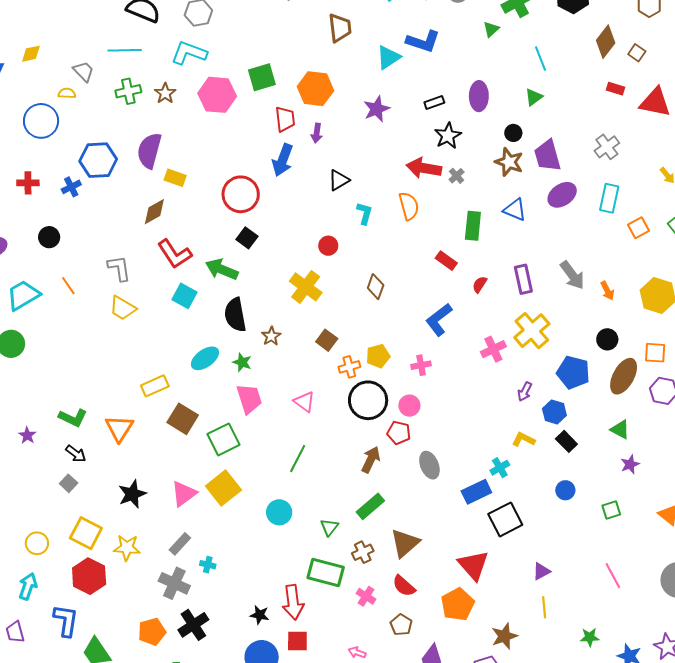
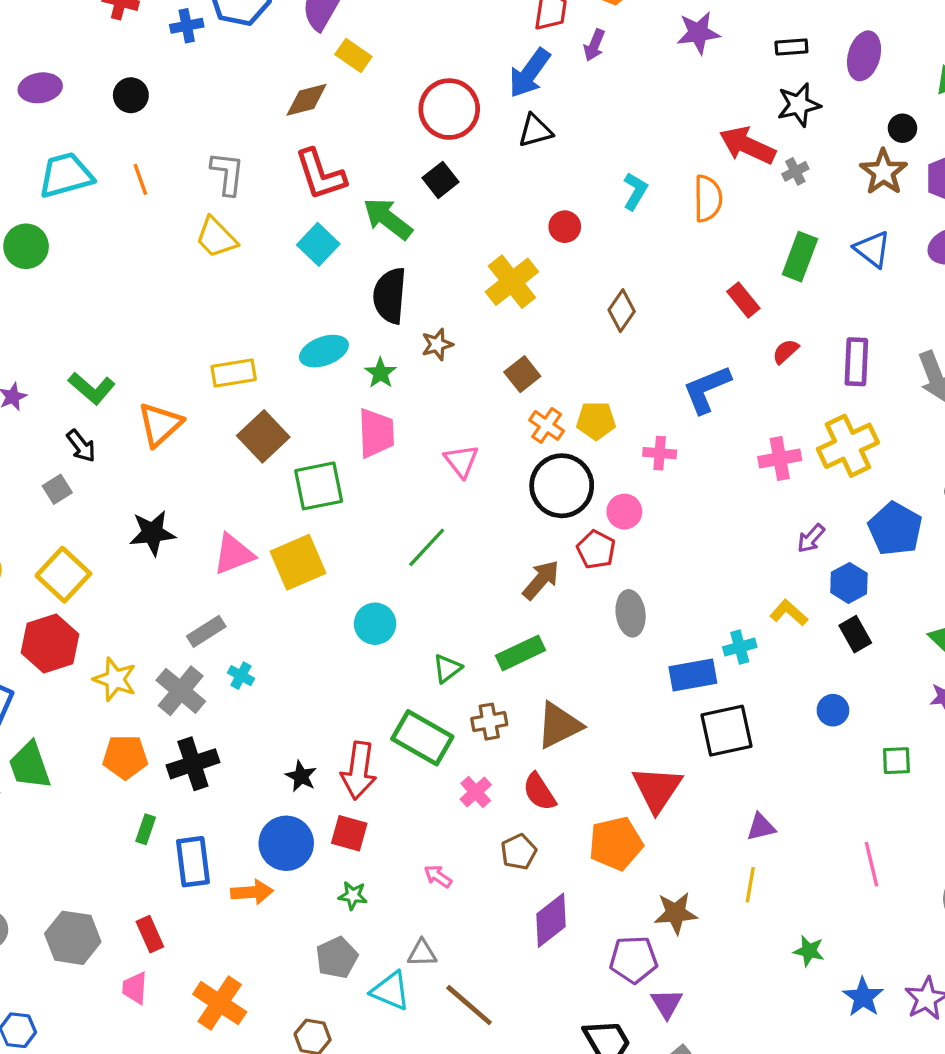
black triangle: (339, 180) -> (535, 131), moved
orange cross: (349, 367) -> (547, 425), turned 35
yellow star: (127, 548) -> (115, 679), moved

